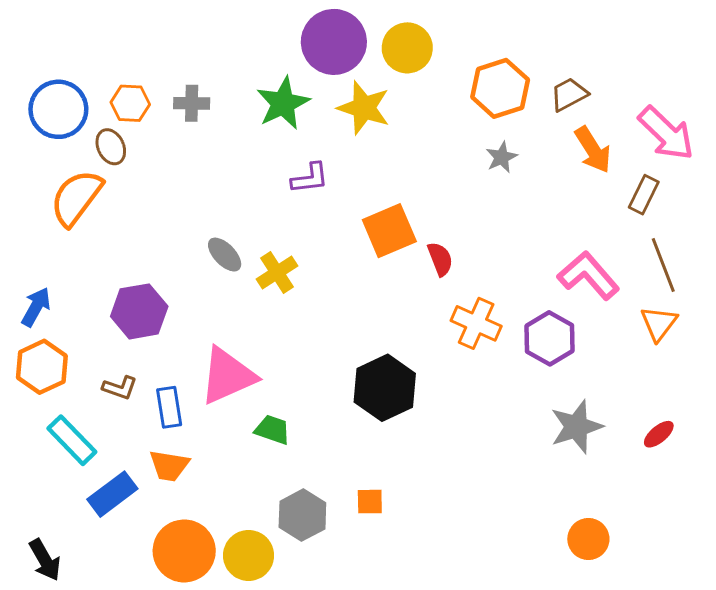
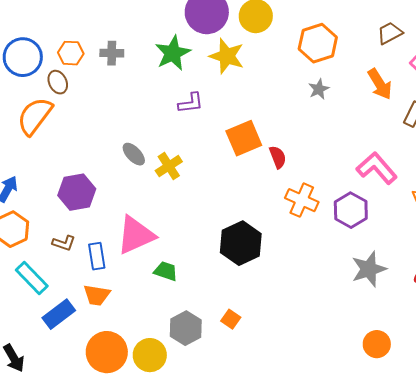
brown trapezoid: (569, 94) -> (390, 33), moved
orange square: (370, 502) -> (231, 319), turned 36

